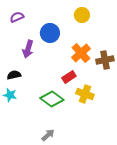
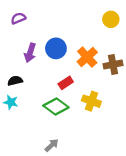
yellow circle: (82, 15) -> (111, 19), moved
blue circle: (50, 33) -> (56, 48), moved
red rectangle: (69, 77) -> (66, 83), moved

